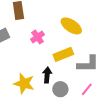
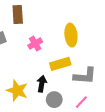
yellow ellipse: (71, 26) -> (71, 35), turned 45

